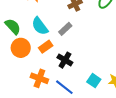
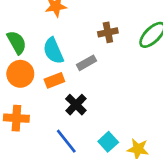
orange cross: (39, 78) -> (16, 118), moved, turned -30

